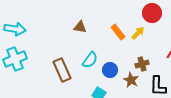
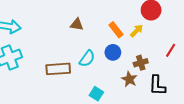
brown rectangle: (62, 70) -> (58, 69), turned -70
blue circle: (110, 70) -> (113, 52), moved

